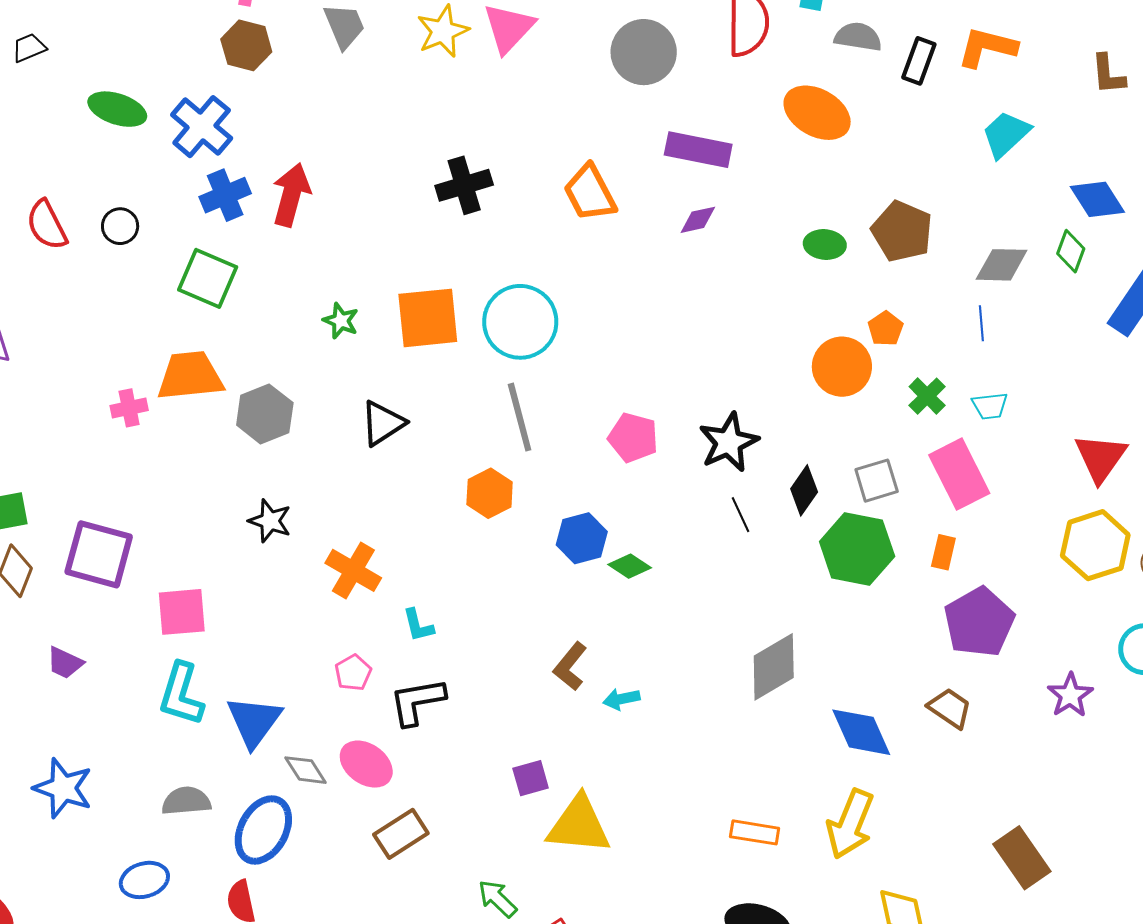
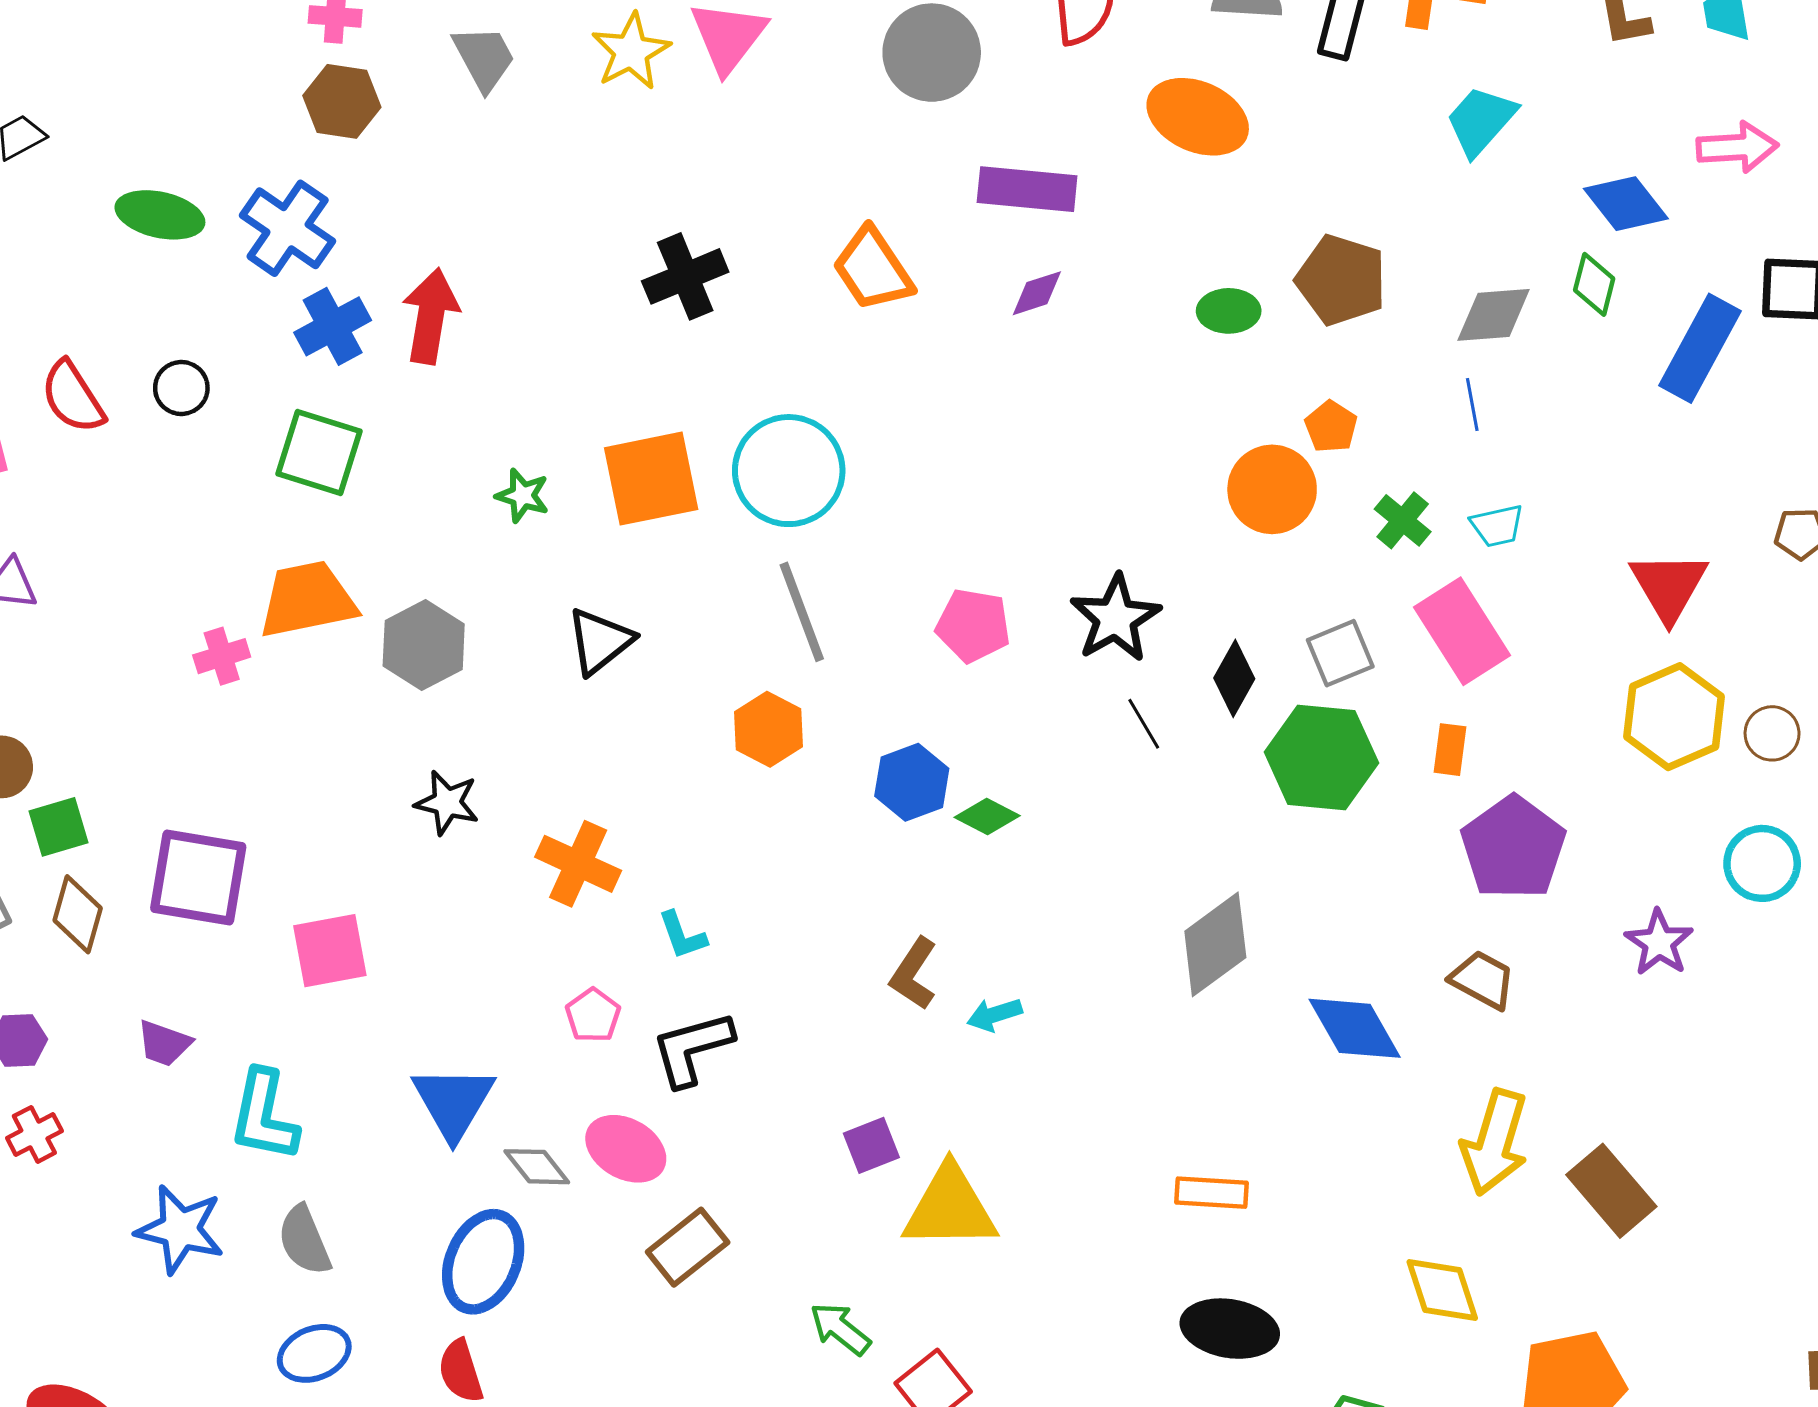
cyan L-shape: (181, 694) -> (264, 1116), moved
gray semicircle: (186, 801) -> (304, 1240), moved, turned -102
yellow arrow: (850, 824) -> (1495, 1142), moved

